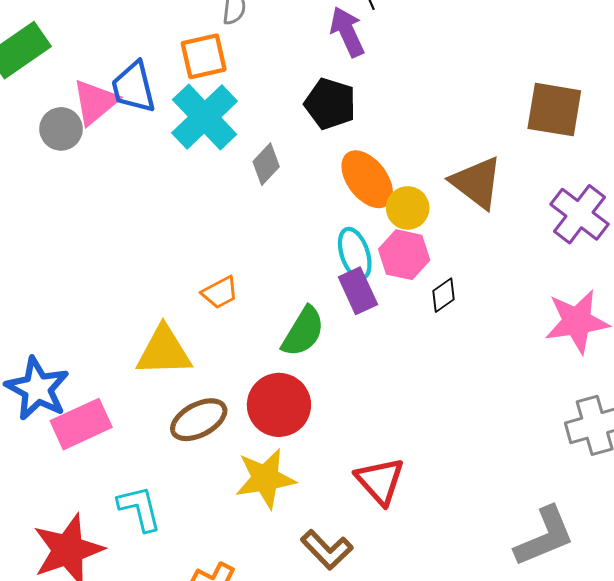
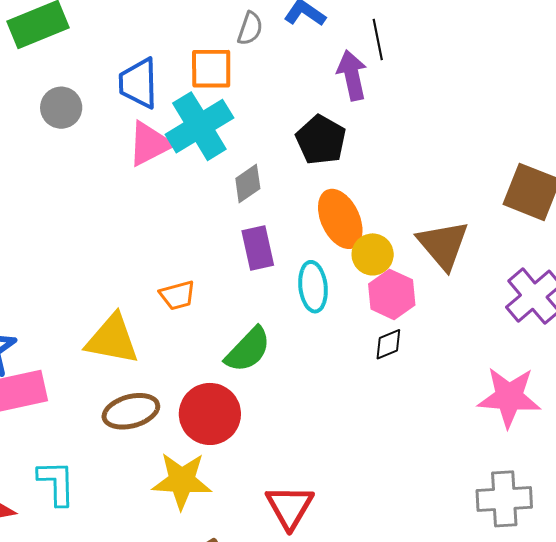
pink triangle: (95, 102) -> (150, 144), moved
pink hexagon: (404, 255) -> (392, 294), moved
purple rectangle: (358, 291) -> (258, 248), moved

